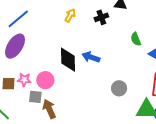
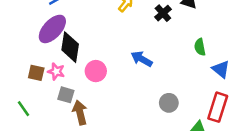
black cross: (101, 17) -> (163, 13), turned -32
black diamond: (68, 60) -> (70, 47), moved
pink circle: (45, 80) -> (96, 71), moved

